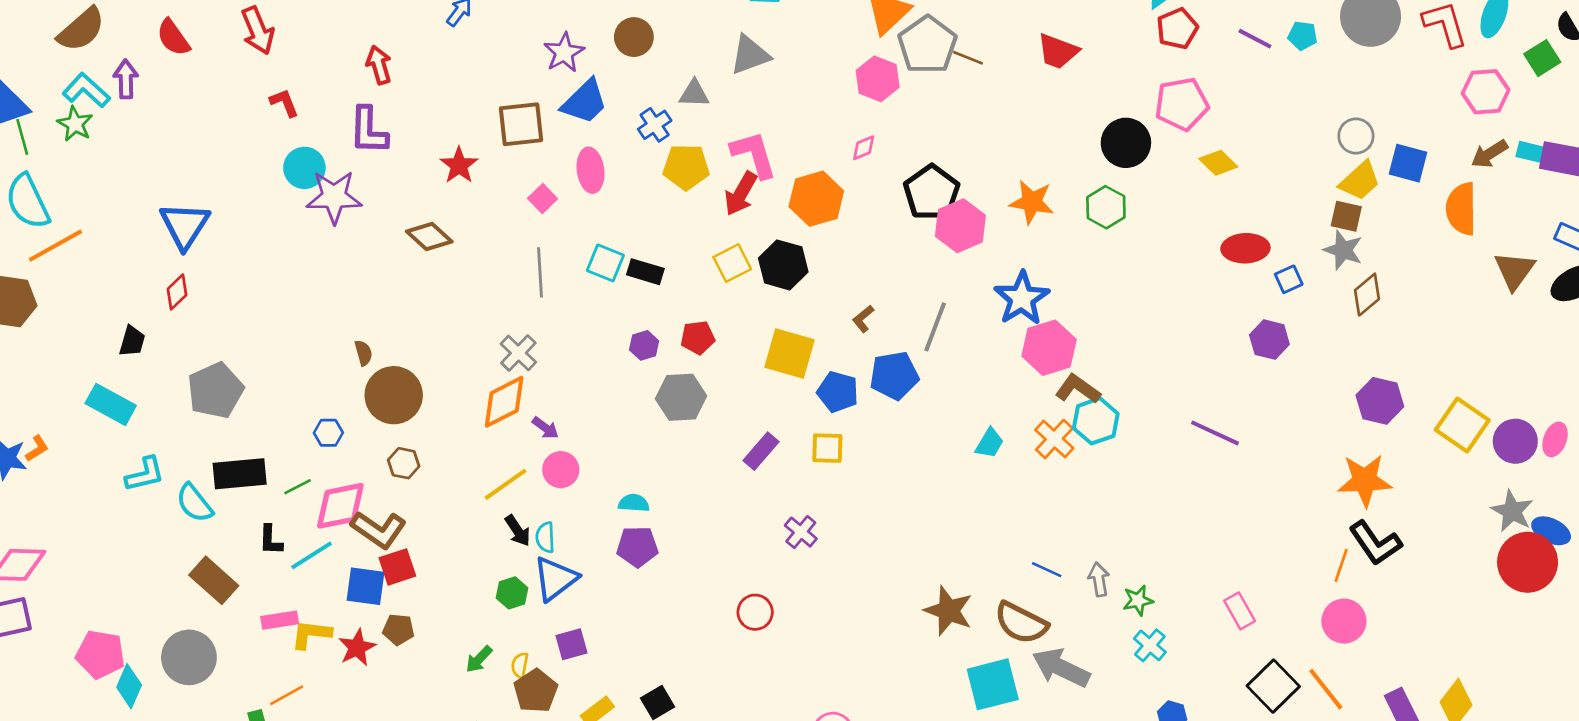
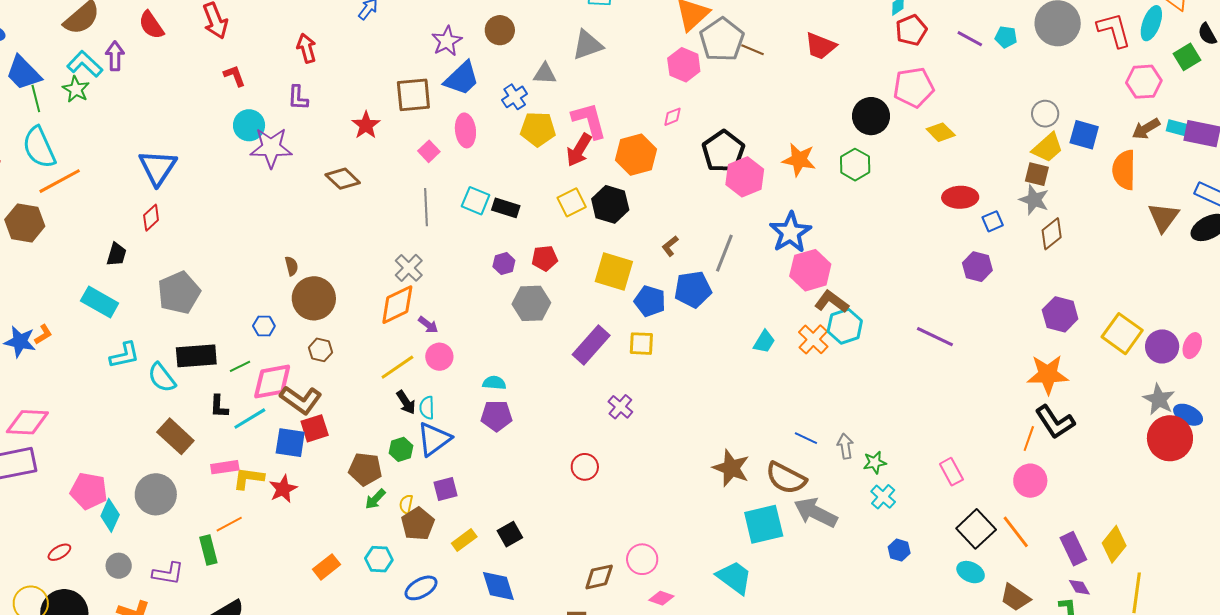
purple L-shape: (368, 131) -> (298, 98), size x0.7
purple rectangle: (761, 451) -> (591, 345), size x1.4
brown pentagon: (398, 629) -> (365, 469), moved, size x1.4

